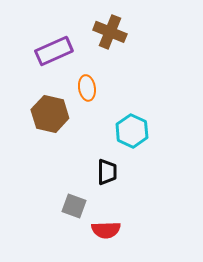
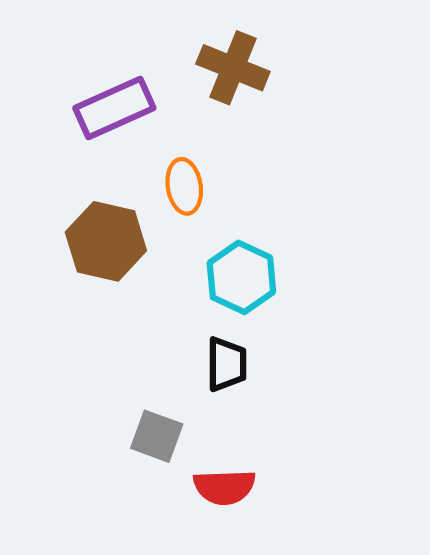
cyan hexagon: (132, 131) -> (241, 277), moved

